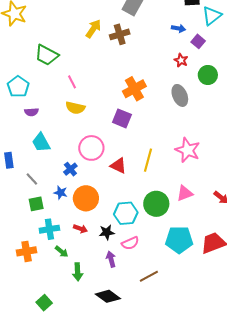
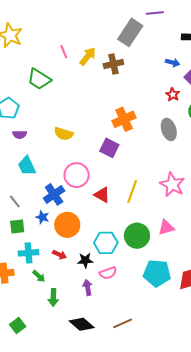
pink line: (72, 82) -> (64, 52), moved
blue cross: (70, 169) -> (54, 194), size x1.5
brown line: (149, 276) -> (123, 323), moved

